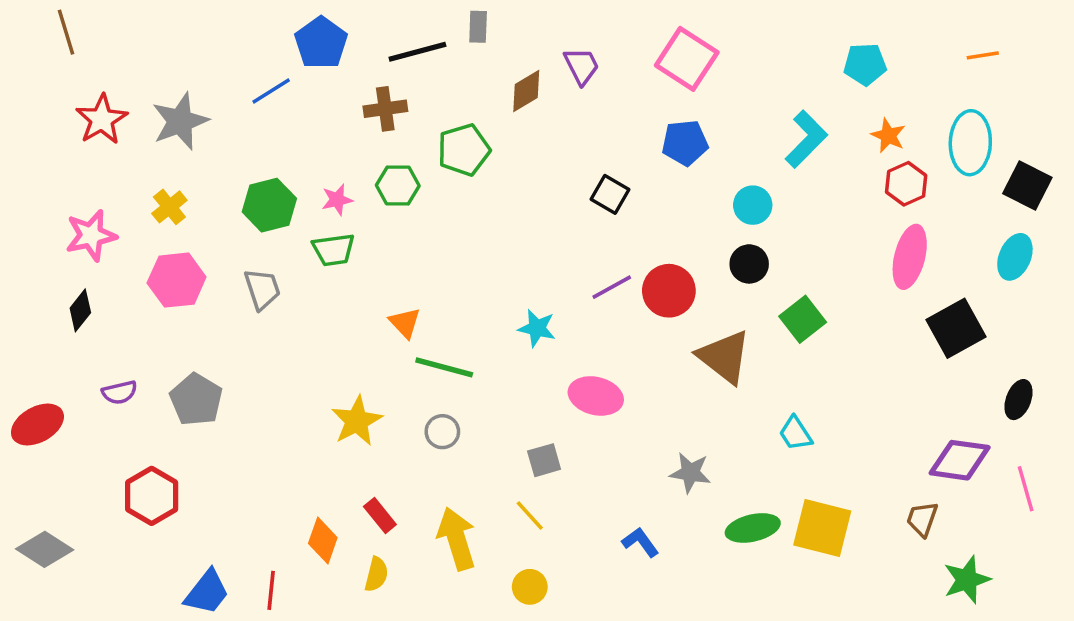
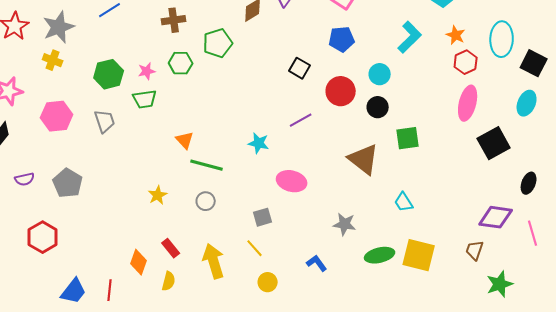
yellow cross: (169, 207) -> (53, 60), moved, turned -30
red circle: (669, 291) -> (341, 91), moved
green square: (803, 319) -> (408, 138), turned 30
yellow star: (357, 421) -> (158, 195), size x0.7
yellow circle: (530, 587) -> (268, 282), moved

